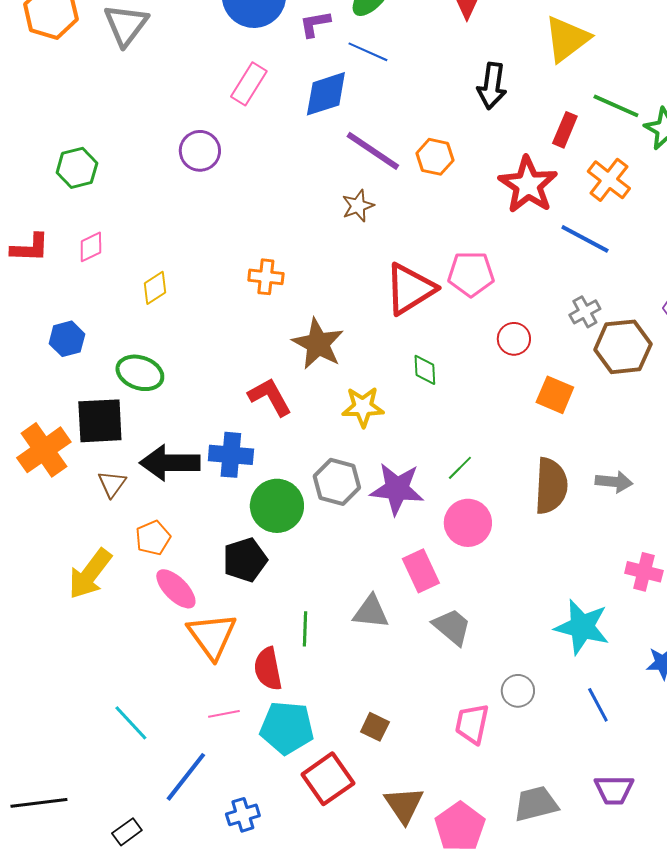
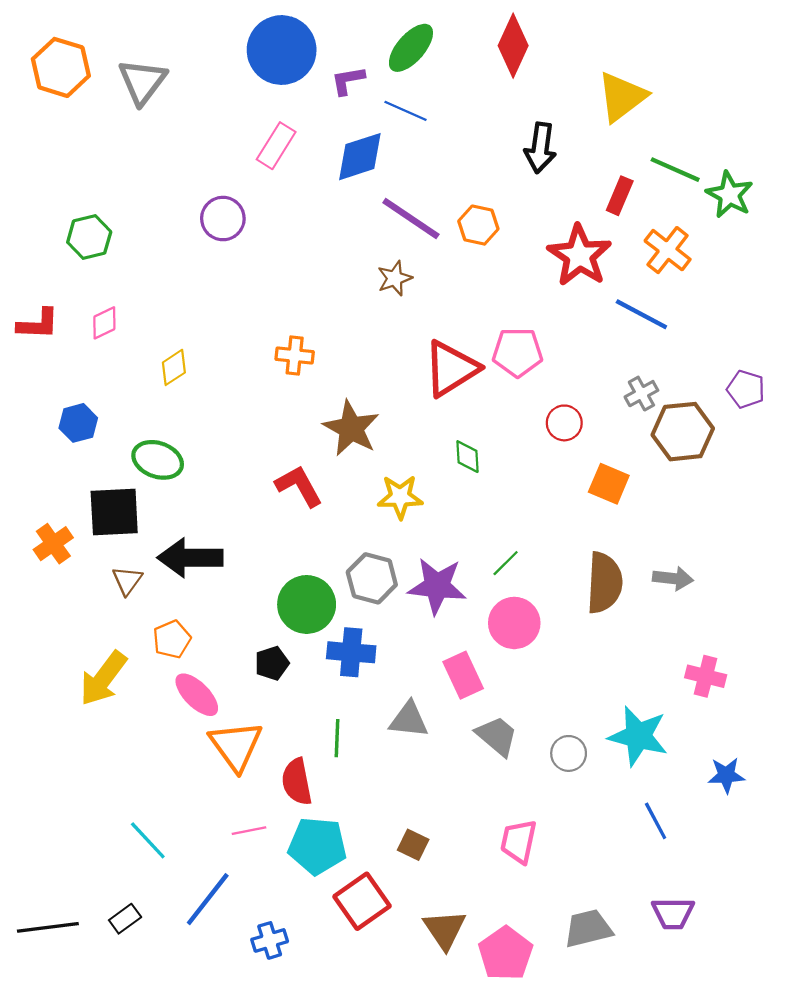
orange cross: (44, 450) -> (53, 544), size x0.7
blue cross: (231, 455) -> (351, 652), moved
black pentagon: (245, 560) -> (272, 663), size x0.7
gray circle: (518, 691) -> (569, 753), moved
black rectangle: (127, 832) -> (125, 919), moved

